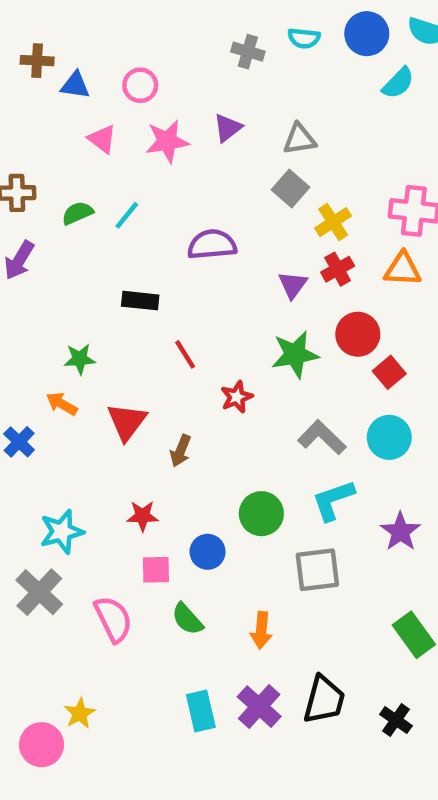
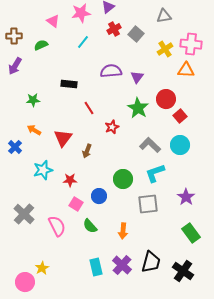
pink triangle: (102, 139) -> (53, 21), moved
gray triangle: (299, 139) -> (164, 16), moved
cyan line: (127, 215) -> (83, 42), moved
yellow cross: (333, 222) -> (165, 49), moved
purple semicircle: (212, 244) -> (111, 71), moved
red cross: (338, 269) -> (114, 29), moved
green star: (295, 354) -> (138, 108), turned -30
green star: (80, 359) -> (33, 100), moved
cyan star: (62, 532) -> (43, 170), moved
purple star: (400, 532) -> (186, 197), moved
pink square: (156, 570) -> (76, 204), turned 32
black cross: (396, 720) -> (183, 271), size x1.5

